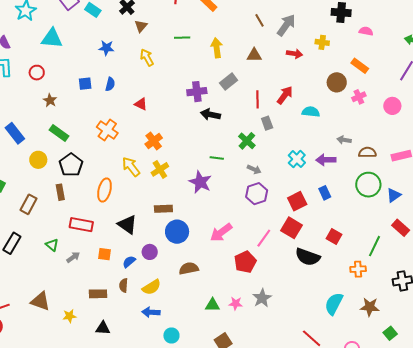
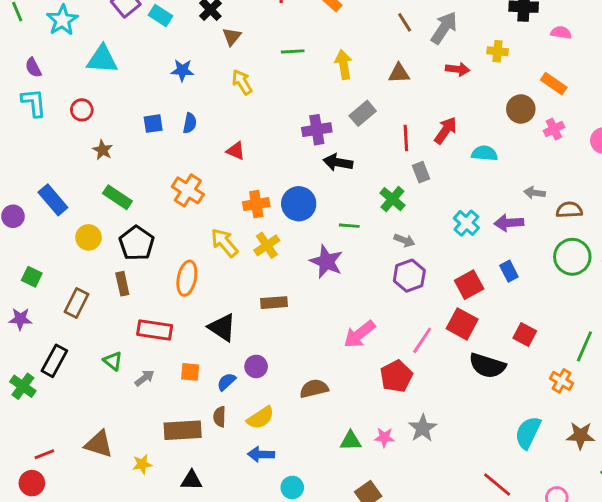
orange cross: (154, 141) -> (256, 204), turned 30
blue circle: (177, 232) -> (299, 204), moved
orange cross: (358, 269) -> (562, 381), turned 35
brown rectangle: (98, 294) -> (183, 430), size x1.4

